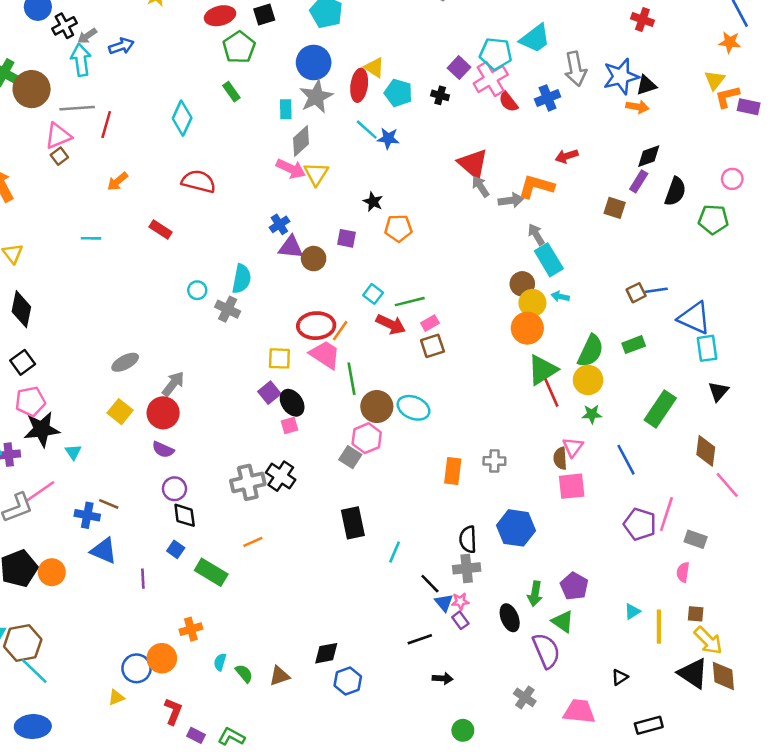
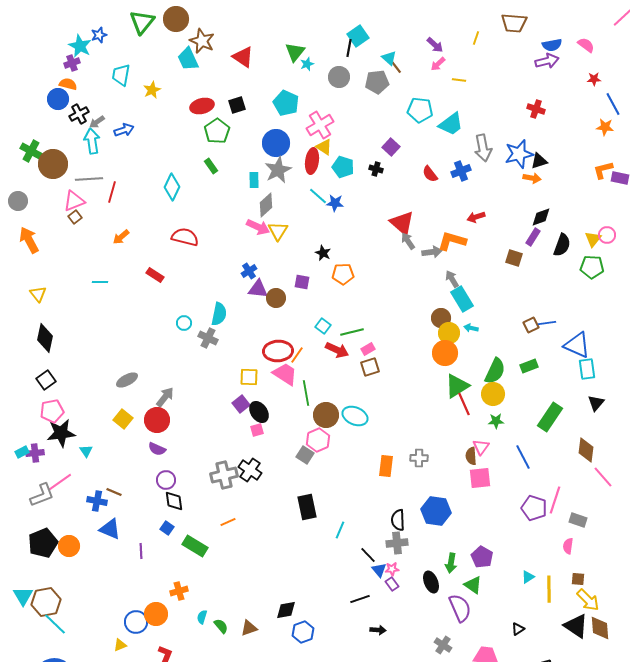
cyan pentagon: (496, 54) -> (420, 110), moved
pink cross: (491, 79) -> (320, 125), moved
yellow triangle: (715, 80) -> (593, 239), moved

